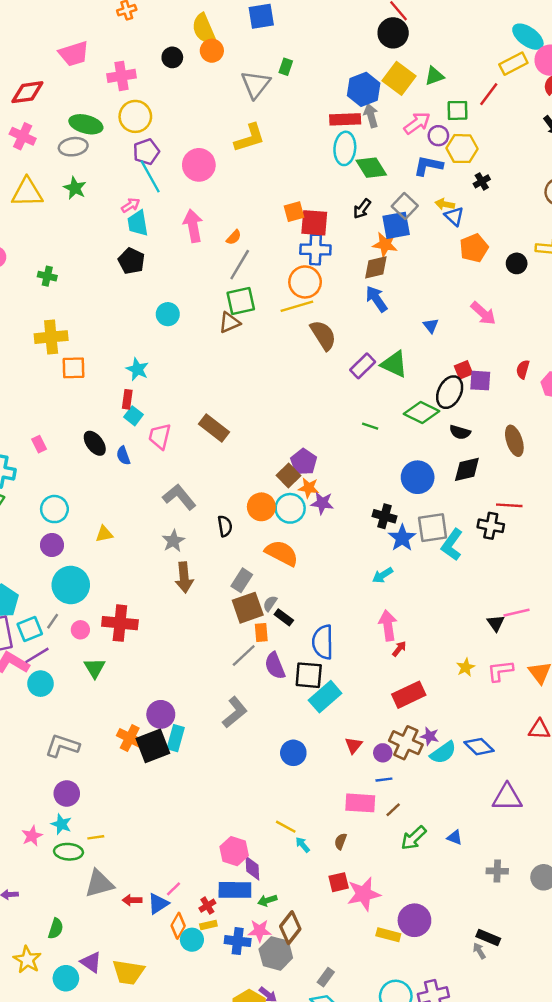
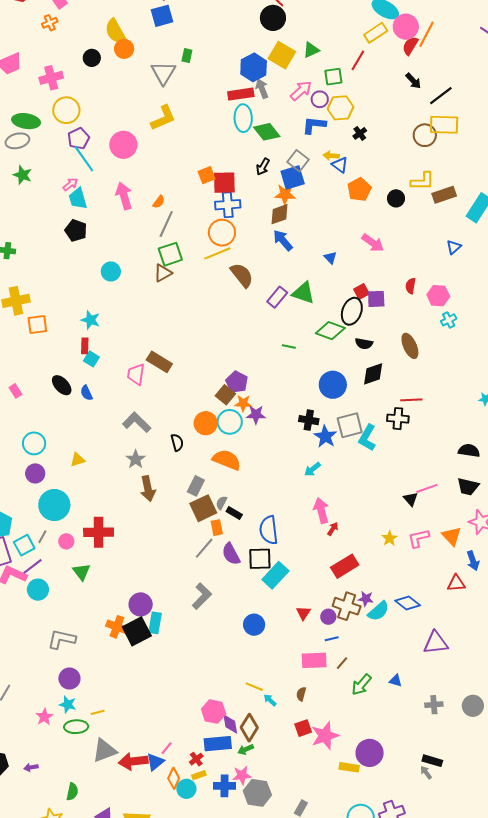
pink trapezoid: (160, 436) -> (136, 374), moved
red arrow: (132, 900) -> (133, 761), size x1.8
brown diamond: (290, 928) -> (249, 728), moved

